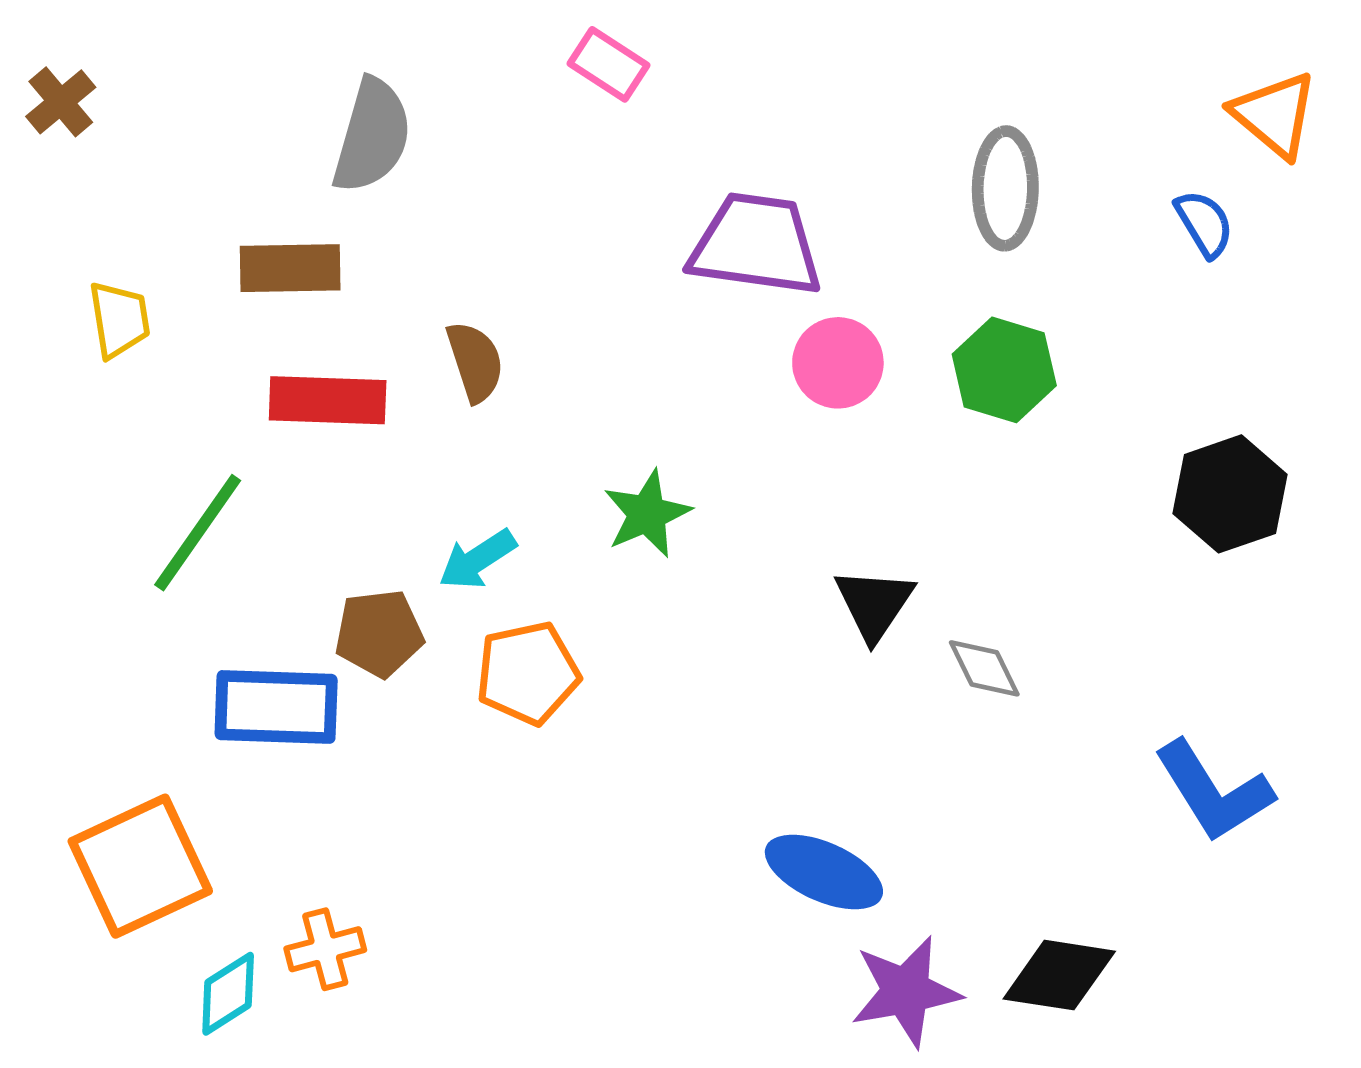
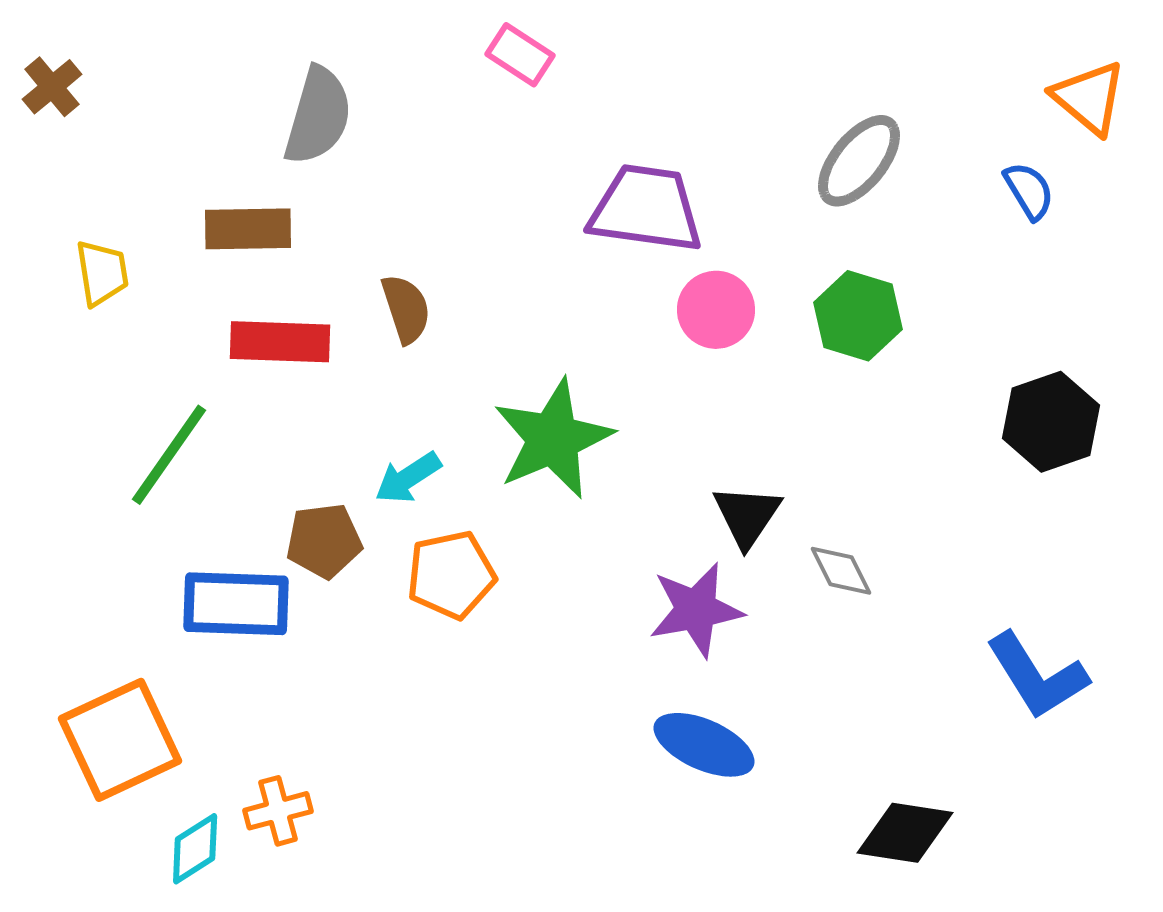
gray ellipse: (1005, 188) -> (859, 161), turned 38
green star: (647, 514) -> (553, 439), size x1.6
purple star: (906, 991) -> (696, 610), moved

